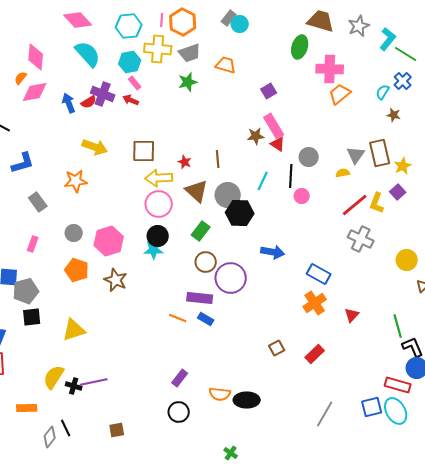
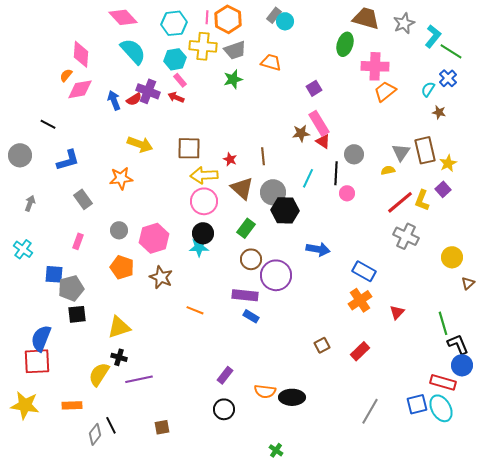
orange line: (178, 318) -> (195, 310), moved
black cross: (74, 386) -> (119, 357), moved

